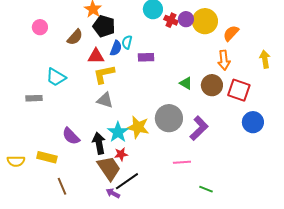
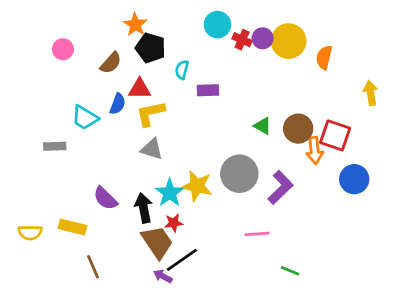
orange semicircle: (231, 33) -> (324, 57), turned -30
blue semicircle: (116, 48) -> (118, 104), moved
orange arrow: (224, 60) -> (315, 150), moved

